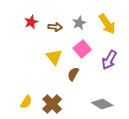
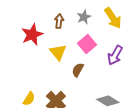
red star: (31, 22) -> (32, 35), moved, size x1.5
brown arrow: (55, 27) -> (59, 21), turned -88

